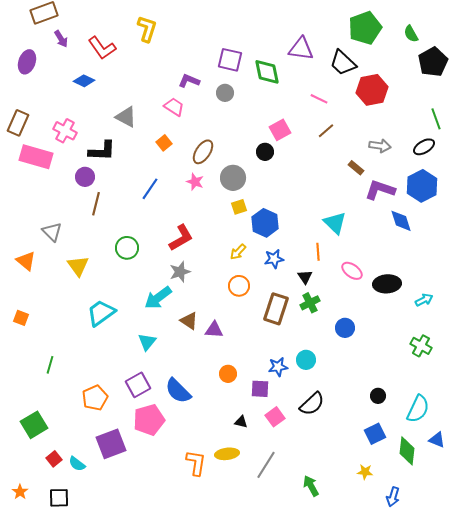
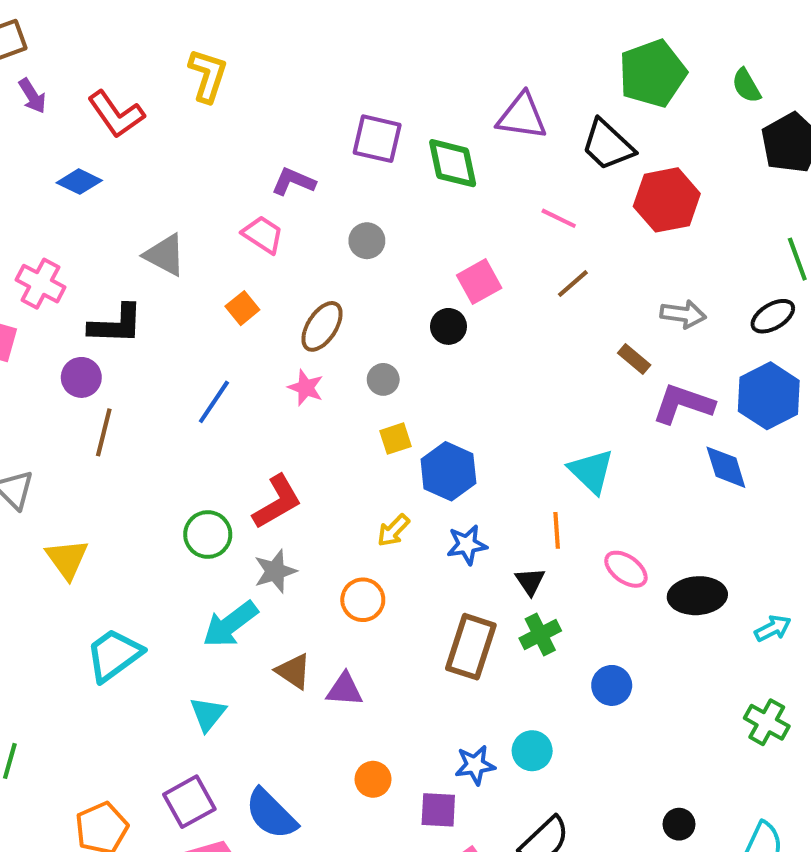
gray circle: (225, 93) -> (367, 241), moved
gray circle: (233, 178) -> (383, 379), size x0.6
green circle: (127, 248) -> (208, 534), moved
orange circle: (239, 286) -> (363, 600), moved

